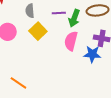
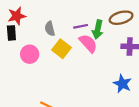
pink semicircle: (71, 41) -> (88, 43), moved, turned 132
blue star: (92, 54) -> (122, 84), moved, turned 30

